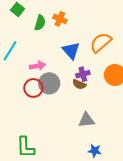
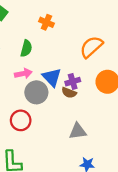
green semicircle: (40, 23) -> (26, 48), moved
blue triangle: (71, 51) -> (52, 77), moved
red circle: (33, 88) -> (21, 120), moved

